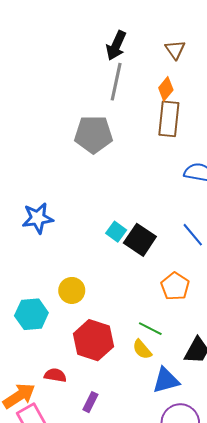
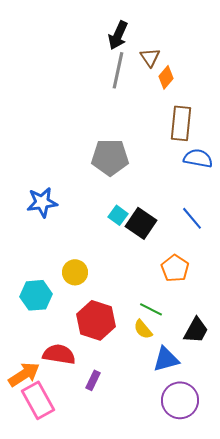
brown triangle: (175, 50) -> (150, 57), moved
brown rectangle: (169, 119) -> (181, 123), moved
gray pentagon: (93, 134) -> (110, 157), moved
red semicircle: (55, 375) -> (59, 354), size x1.5

